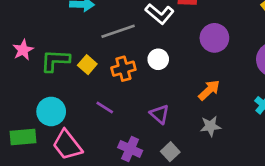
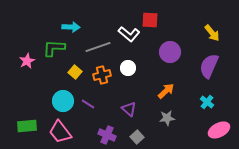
green L-shape: (55, 61) -> (54, 48), moved
cyan circle: (51, 111) -> (63, 101), moved

